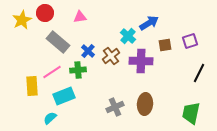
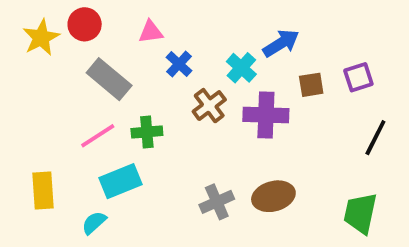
blue cross: (88, 51) -> (179, 64), moved
yellow rectangle: (32, 86) -> (43, 191), moved
brown ellipse: (145, 104) -> (273, 196), turned 70

